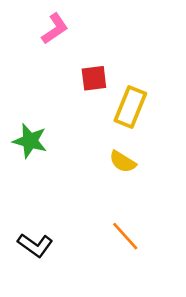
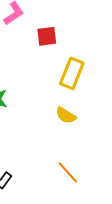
red square: (94, 78) -> (47, 36), moved

